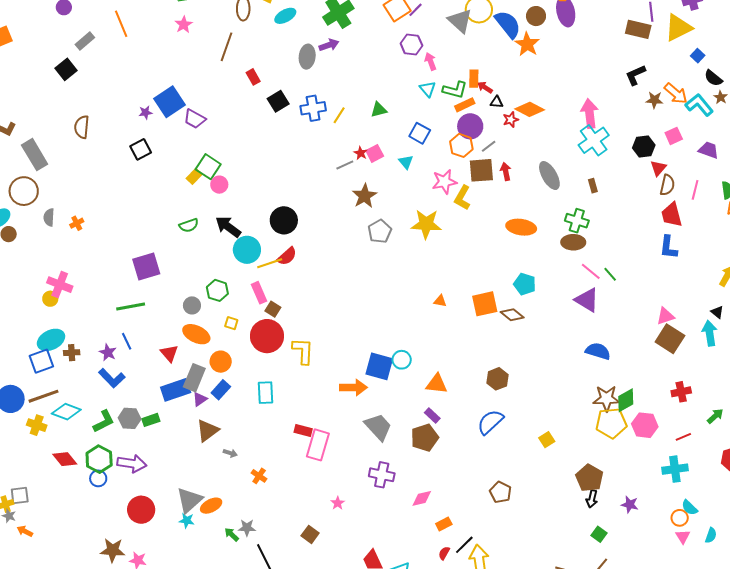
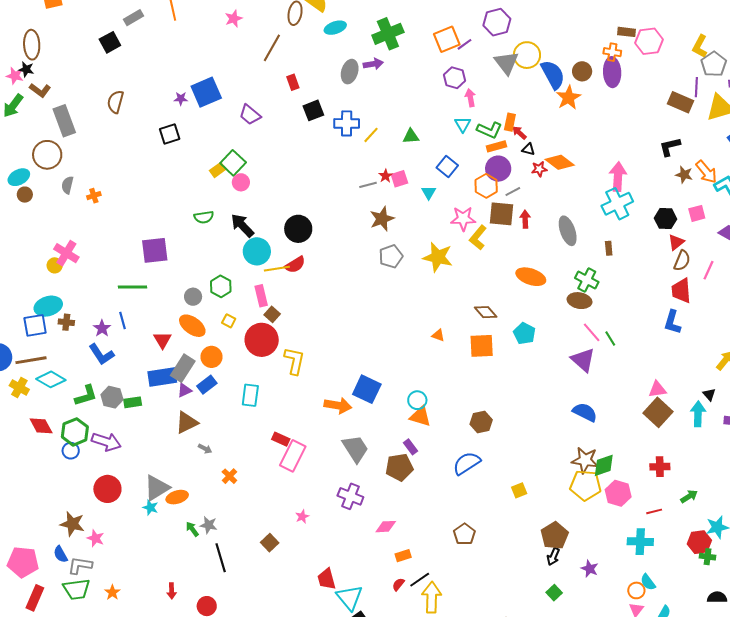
purple trapezoid: (195, 119) -> (250, 115), moved
brown diamond: (512, 315) -> (486, 312), moved
cyan circle: (402, 360) -> (417, 400), moved

